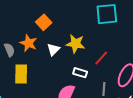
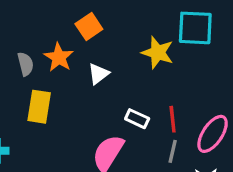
yellow star: (75, 44) -> (158, 53), moved
red line: (101, 58) -> (173, 119), moved, turned -56

